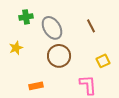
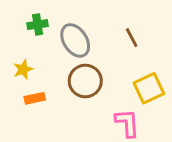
yellow square: (103, 61) -> (149, 88), size x1.5
orange rectangle: (36, 86) -> (35, 98), moved

